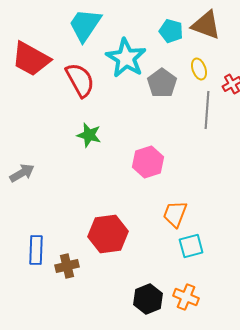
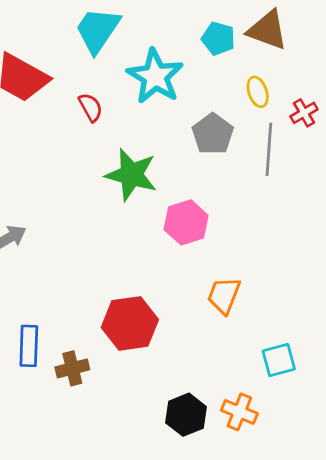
red semicircle: (80, 80) -> (91, 107), size x0.6
gray pentagon: (162, 83) -> (213, 134), moved
green star: (89, 135) -> (131, 175), moved, size x1.5
cyan square: (191, 246) -> (279, 360), moved

